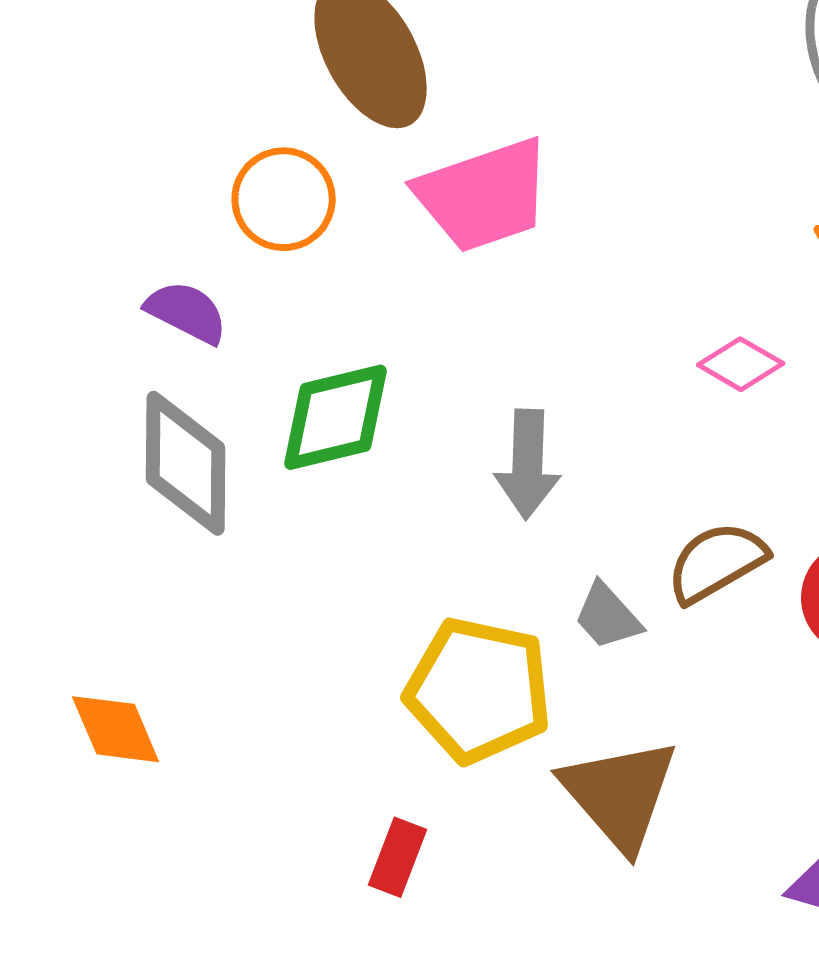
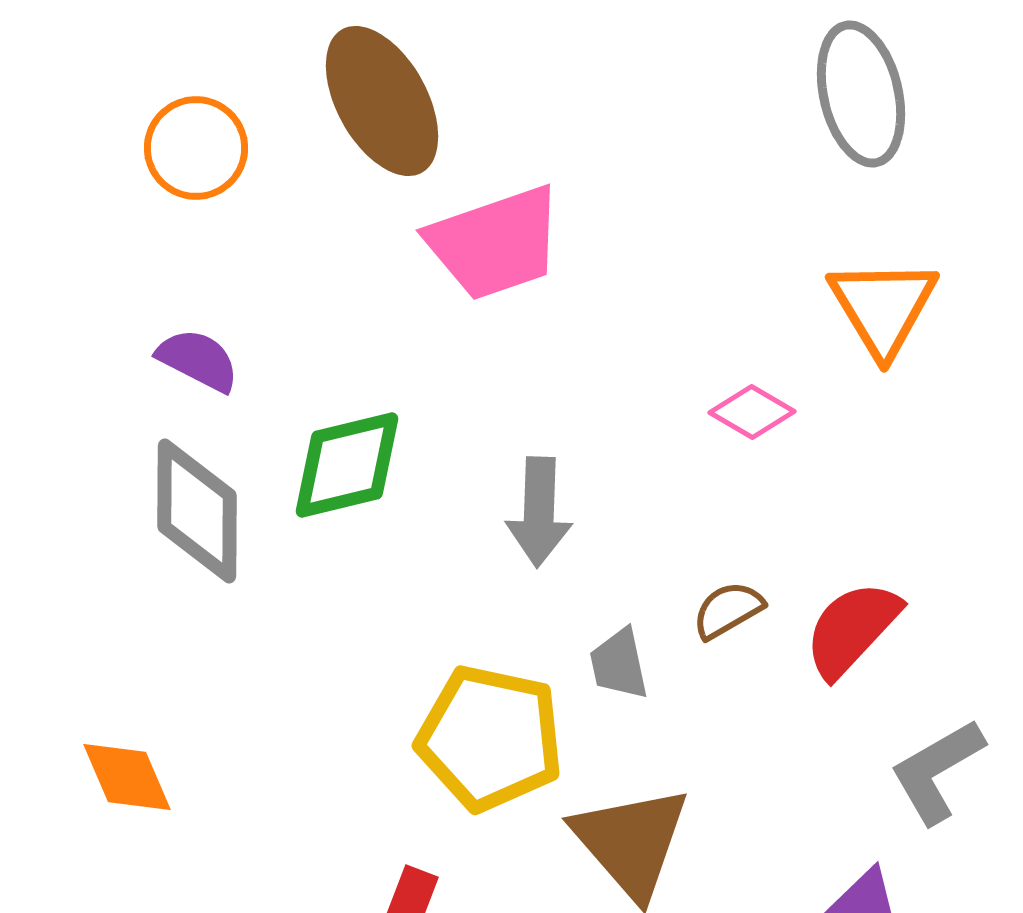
orange circle: (284, 199) -> (196, 148), moved
brown semicircle: (717, 562) -> (728, 610), size x0.7
gray trapezoid: (608, 616) -> (619, 664), turned 30

